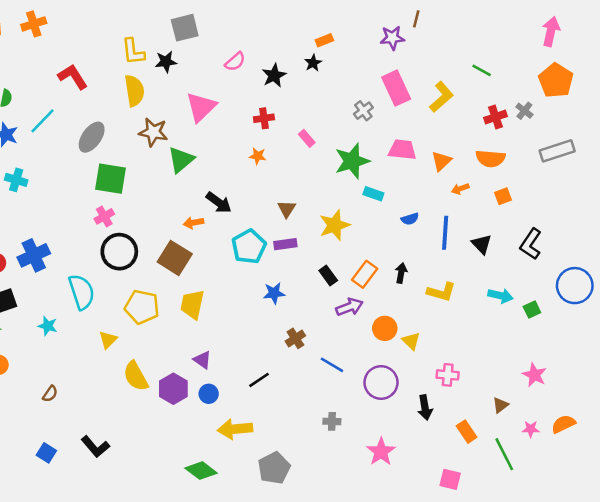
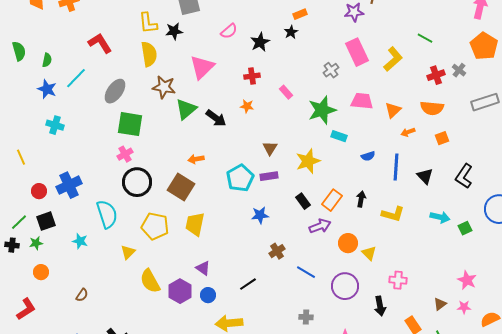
black arrow: (219, 203) -> (216, 118), moved
pink star: (531, 429) -> (464, 307), moved

